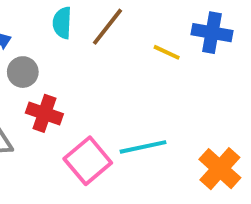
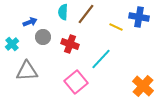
red cross: (44, 113) -> (70, 44), moved
cyan line: (143, 147) -> (101, 59), moved, turned -35

